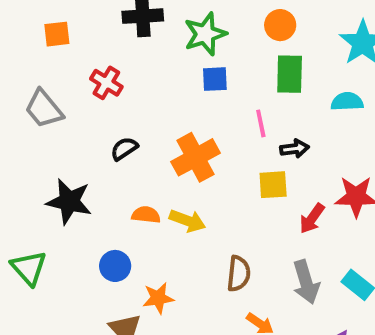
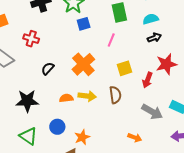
pink line: (261, 123) -> (111, 40), turned 48
black arrow: (295, 149) -> (154, 38), moved
green triangle: (29, 268) -> (28, 136), moved
brown semicircle: (239, 274) -> (115, 95), moved
gray arrow: (306, 282) -> (152, 112), turned -30

